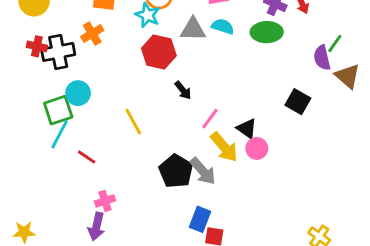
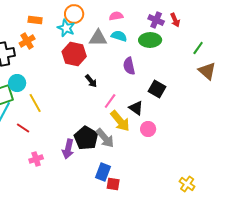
purple semicircle: (322, 58) -> (129, 66), moved
black square: (298, 102) -> (157, 89), moved
yellow line: (133, 121) -> (35, 103), moved
pink circle: (257, 148) -> (148, 129), moved
purple arrow: (96, 226) -> (68, 149), moved

